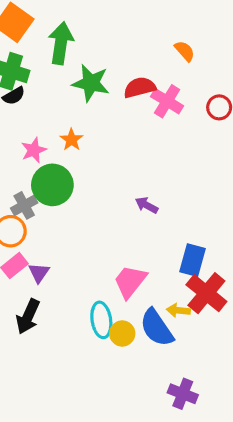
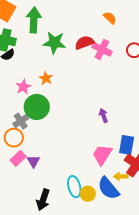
purple arrow: (147, 205) -> (103, 115), moved, turned 48
pink trapezoid: (130, 281) -> (102, 155), moved
black arrow: (28, 317) -> (43, 200), moved

